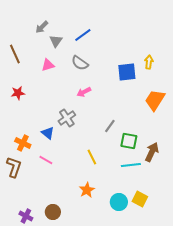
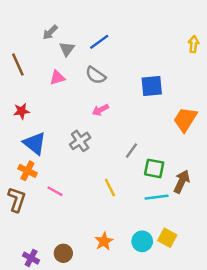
yellow arrow: (149, 62) -> (194, 44), moved
blue triangle: (48, 133) -> (35, 143), moved, size x1.5
orange star: (87, 190) -> (104, 241), moved

